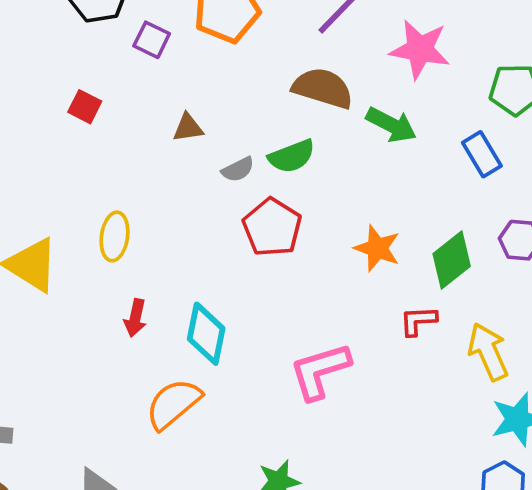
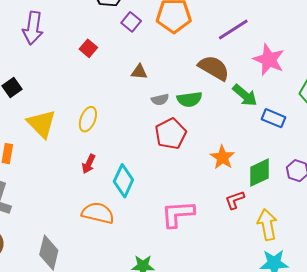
blue rectangle: (482, 154) -> (274, 118), moved, turned -50
red L-shape: (418, 321) -> (235, 200), turned -30
orange semicircle: (173, 404) -> (98, 213), turned 40

